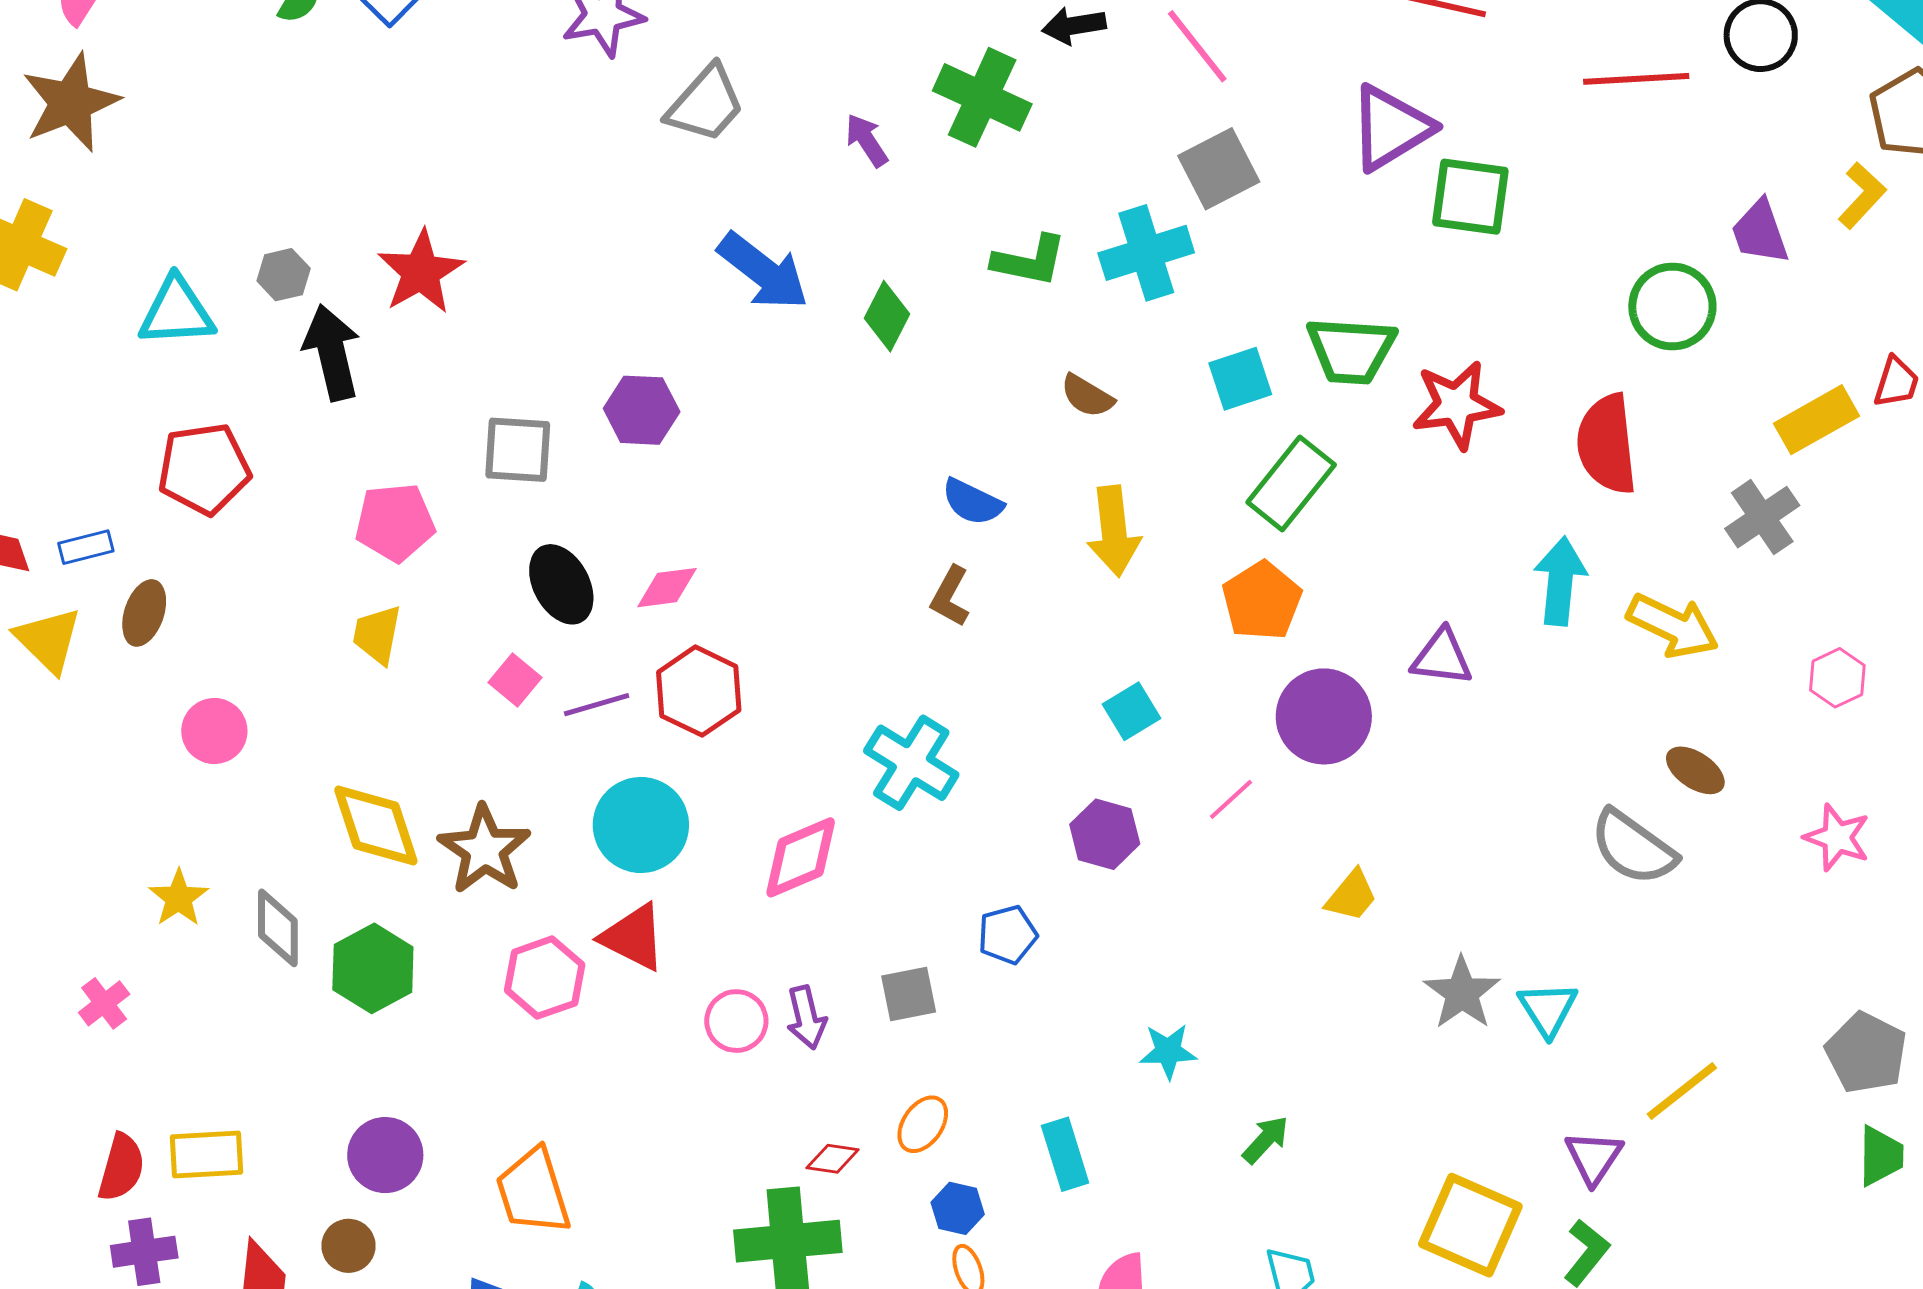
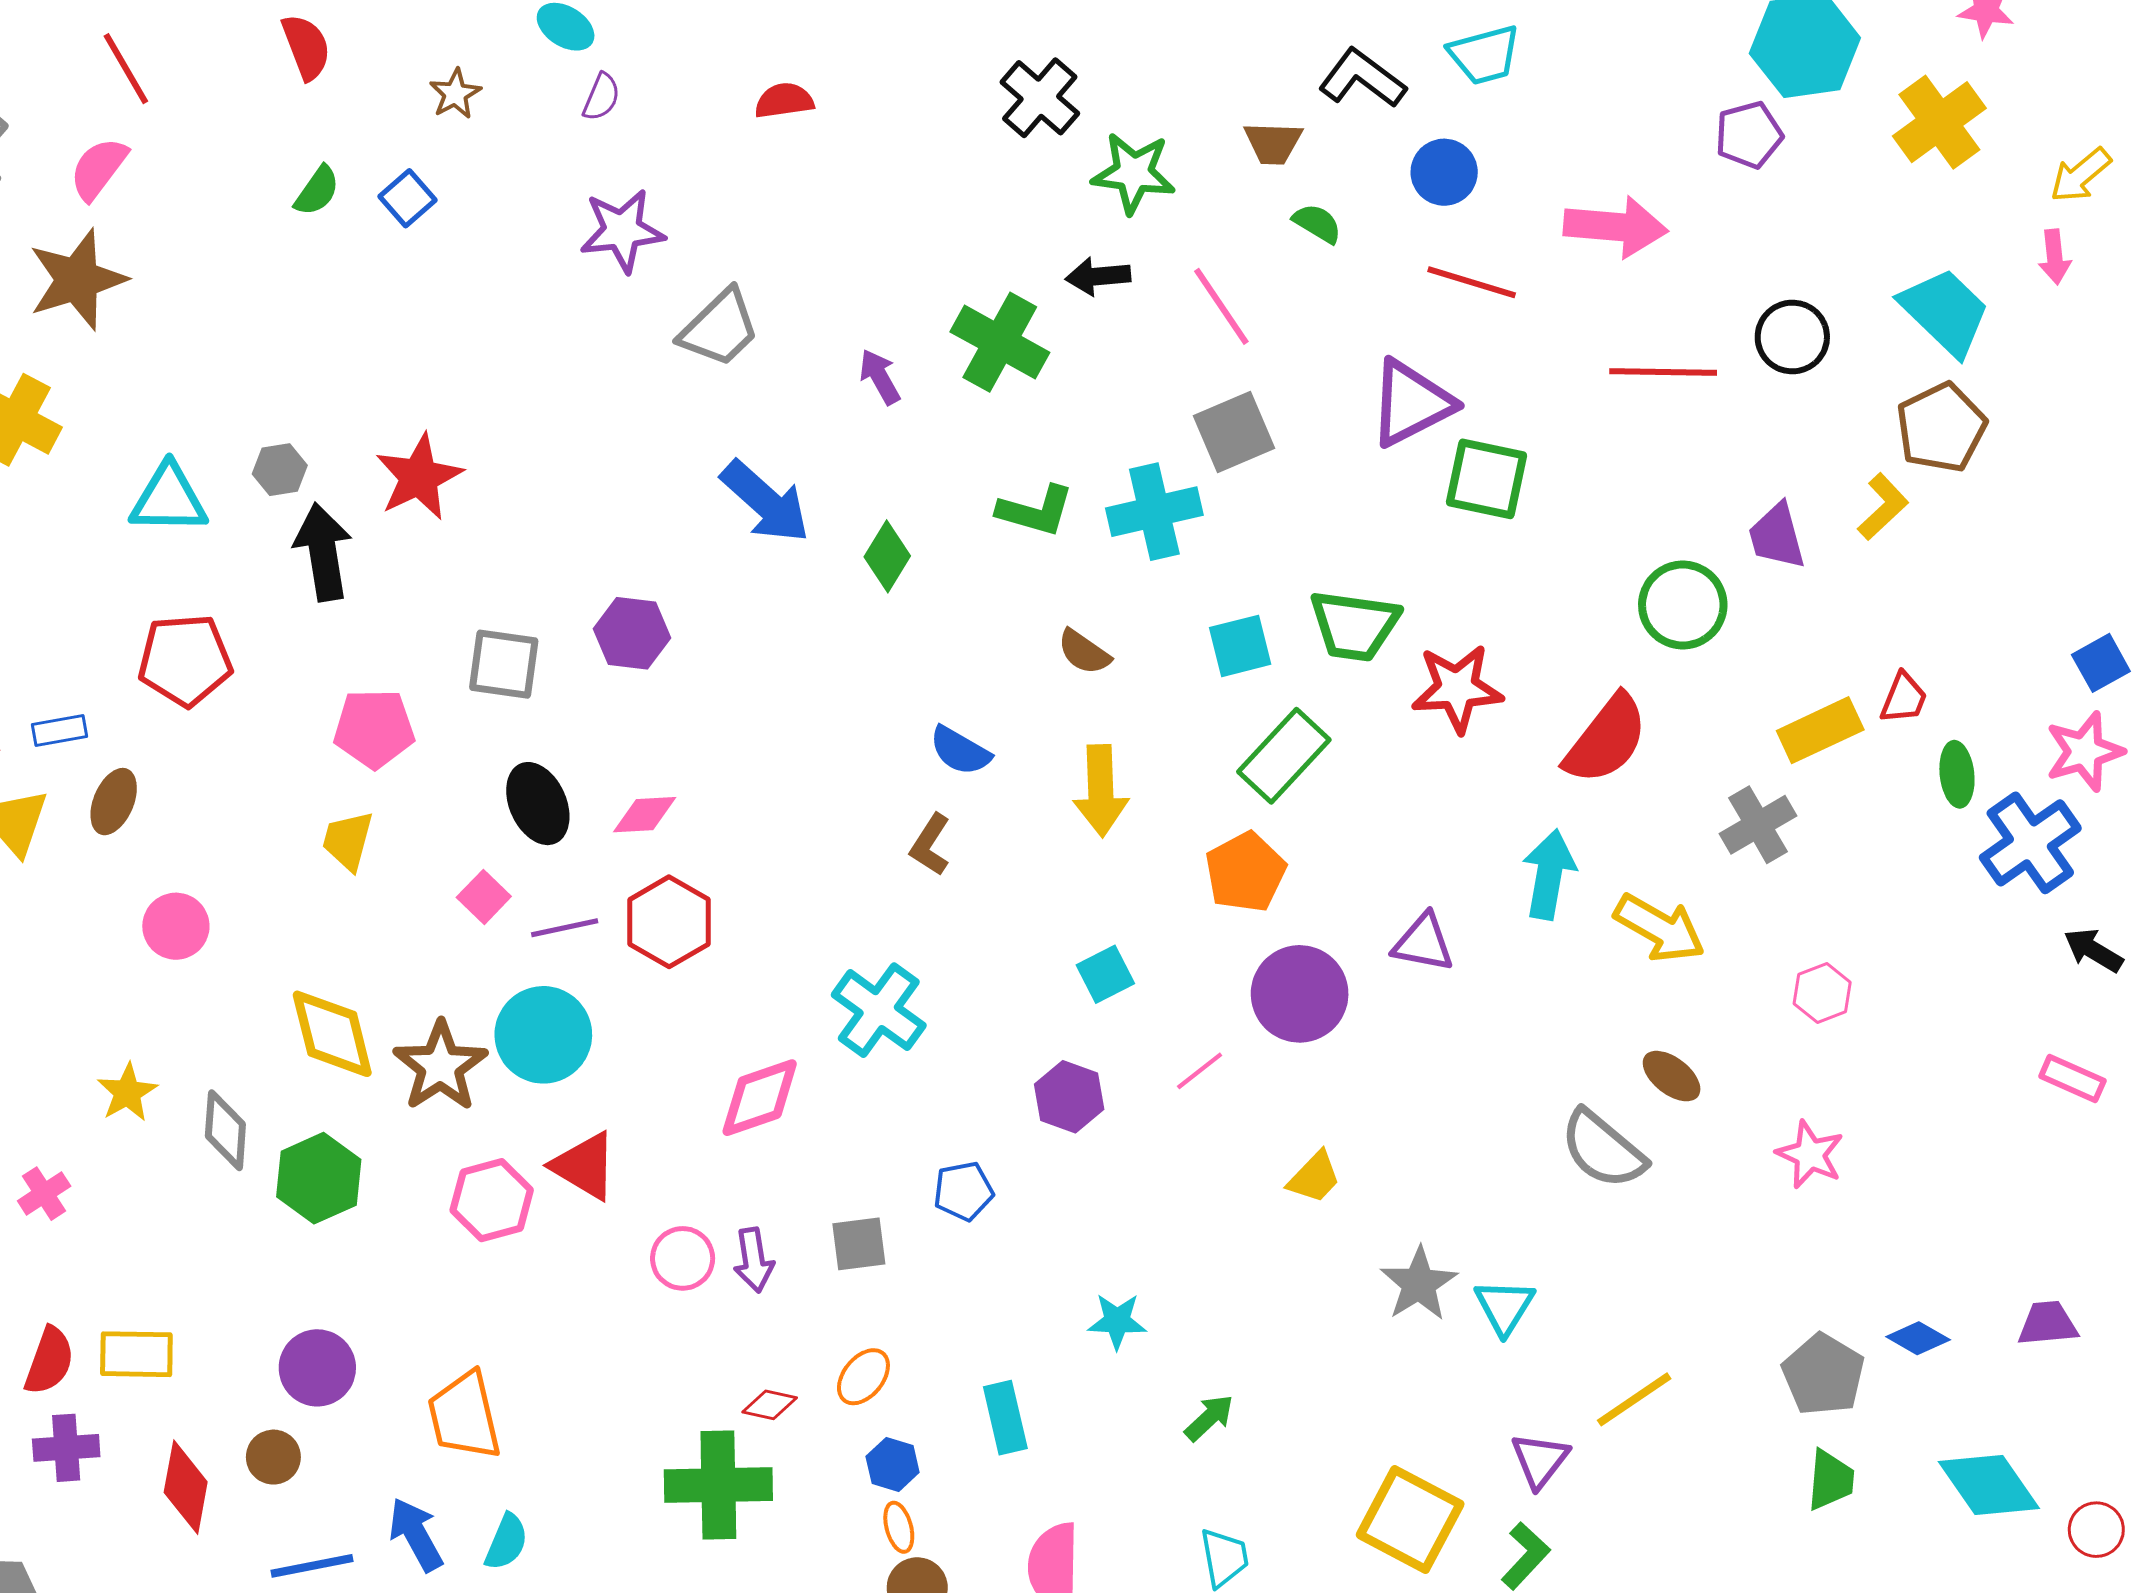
red semicircle: (1607, 444) -> (1606, 739), turned -140
cyan circle: (641, 825) -> (543, 1035), moved

